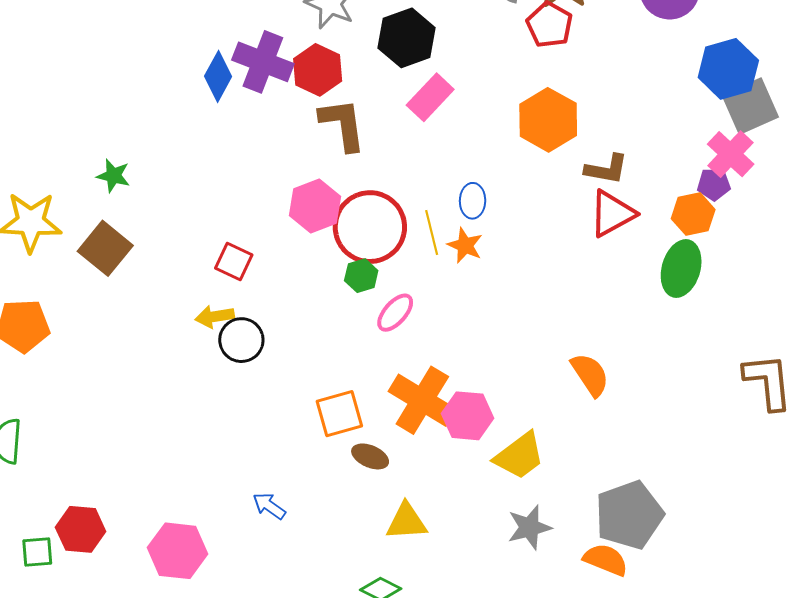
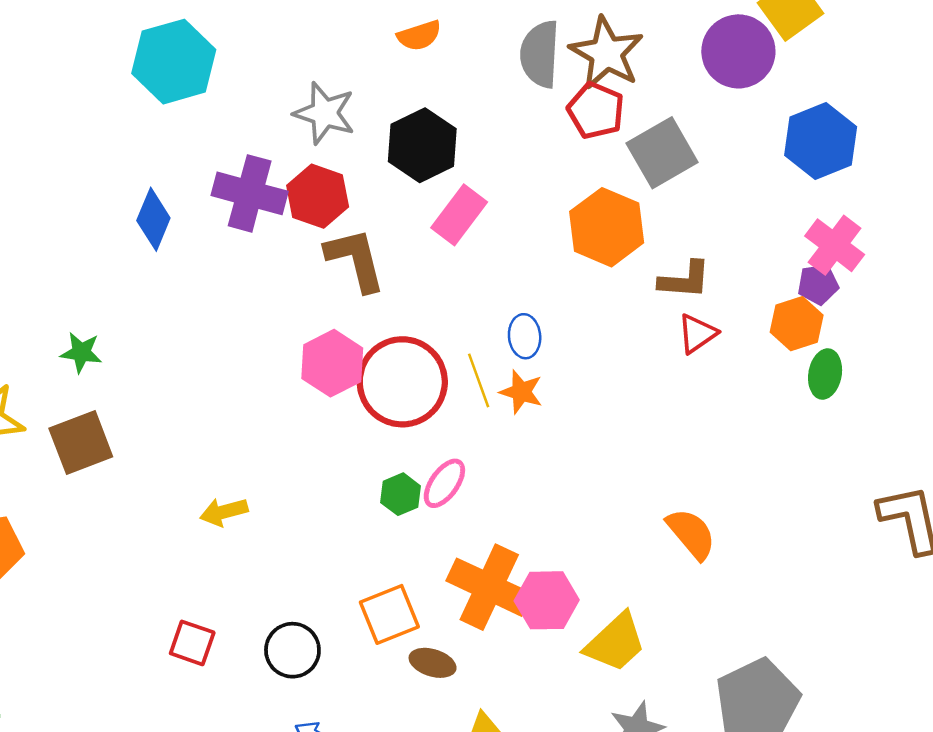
blue diamond: (218, 76) -> (153, 219), moved
gray square: (750, 106) -> (662, 153), moved
red triangle: (612, 214) -> (697, 334), size x0.7
brown square: (105, 248) -> (81, 443), turned 36
red square: (234, 262) -> (192, 643), moved
green ellipse: (681, 269) -> (825, 374), moved, size x0.7
green hexagon: (361, 276) -> (401, 494), moved
black circle: (241, 340) -> (292, 650), moved

